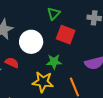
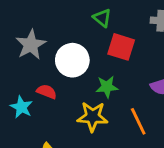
green triangle: (54, 14) -> (102, 18), turned -32

